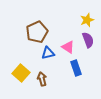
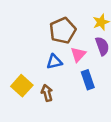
brown pentagon: (37, 32) -> (63, 31), moved
pink triangle: (68, 47) -> (78, 55), turned 40

